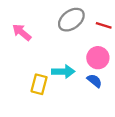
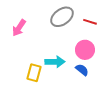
pink arrow: (22, 32) -> (19, 28), turned -96

